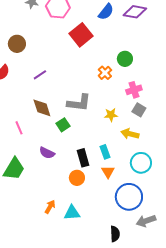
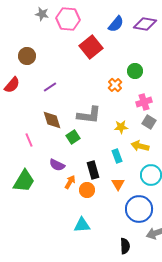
cyan rectangle: (105, 152) -> (117, 156), moved
orange arrow: (50, 207) -> (70, 182), moved

